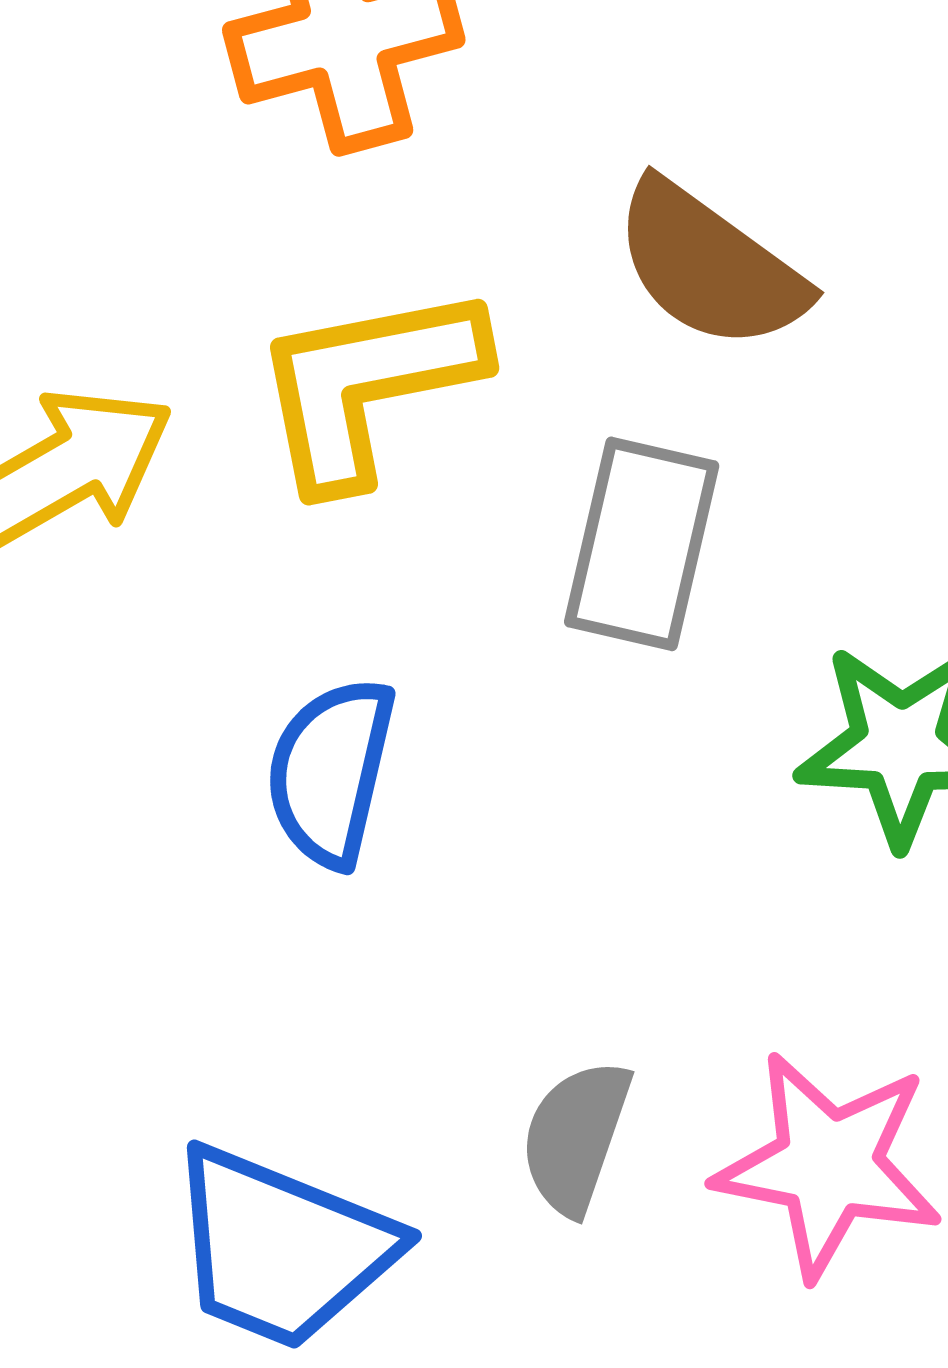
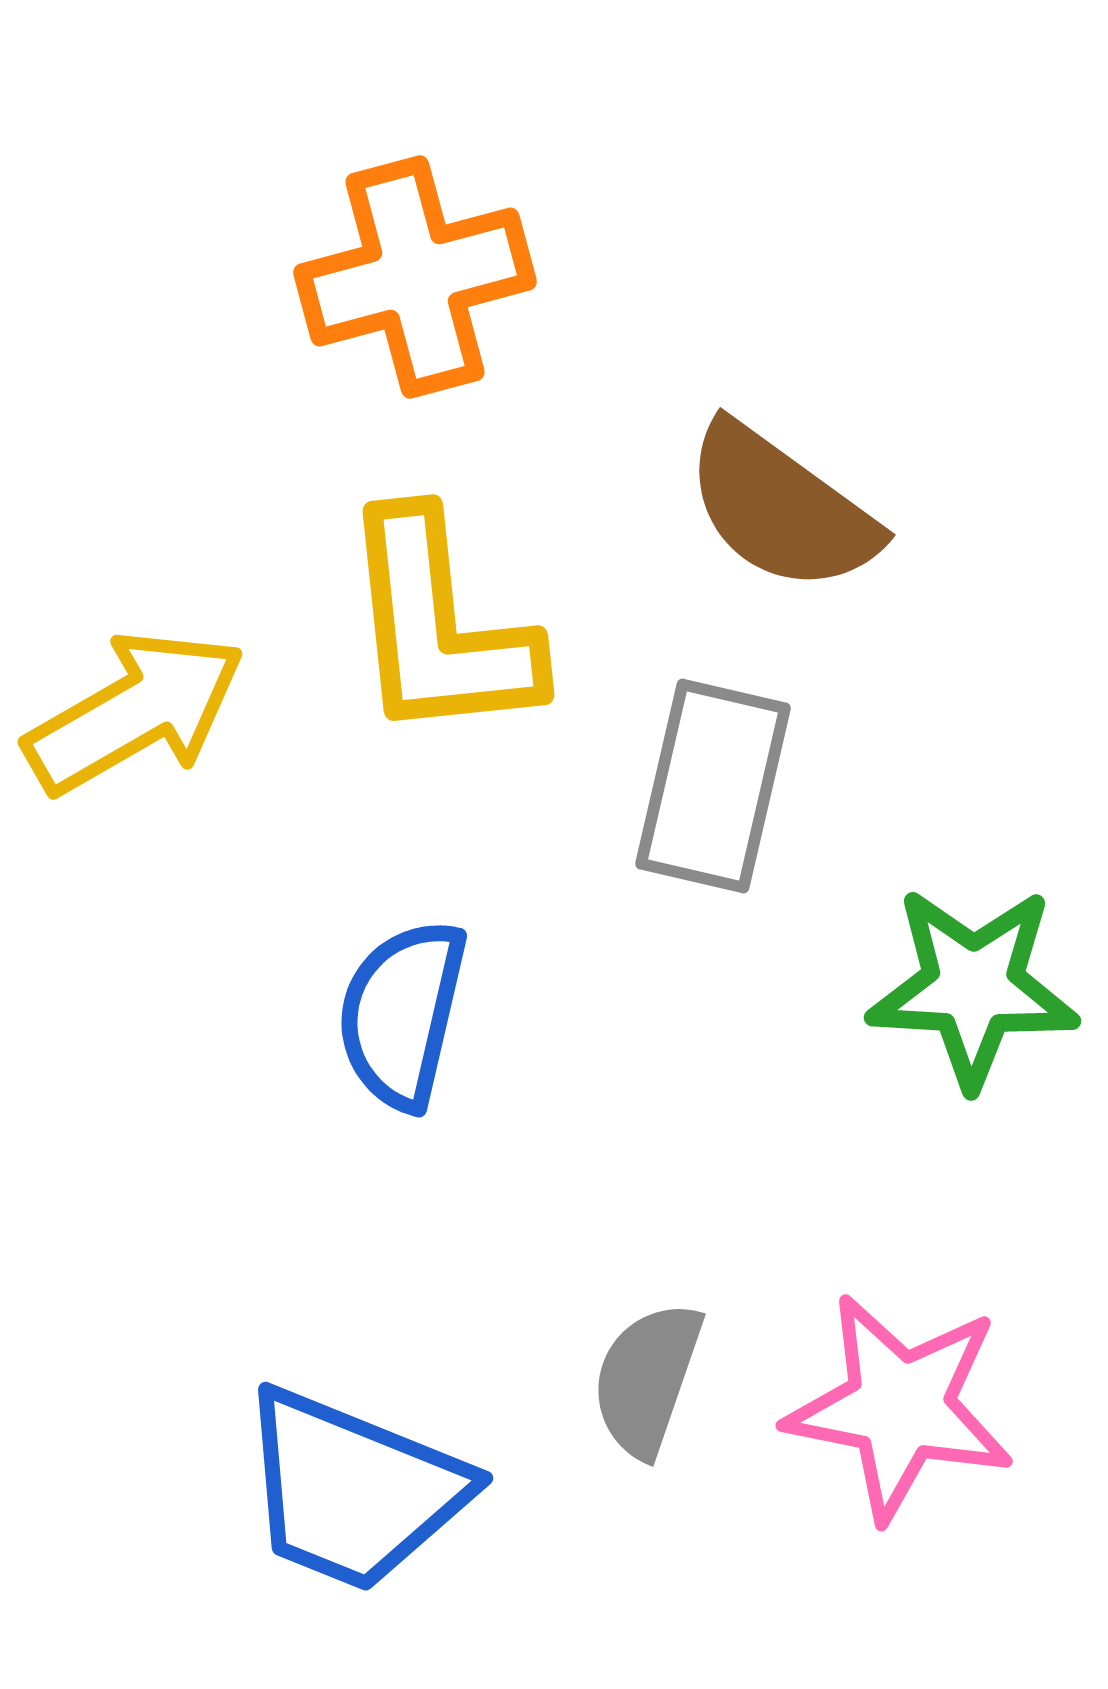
yellow L-shape: (368, 385) -> (439, 627), turned -85

